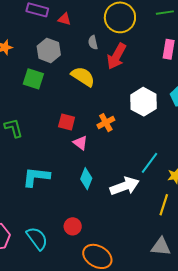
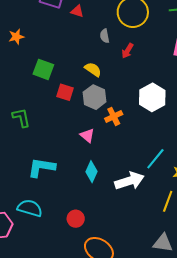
gray hexagon: (49, 50) -> (95, 97), moved
red arrow: (116, 56) -> (127, 51), size x0.6
yellow semicircle: (83, 77) -> (93, 69), size x0.7
red square: (67, 122) -> (65, 92), moved
cyan semicircle: (37, 238) -> (30, 208), moved, turned -40

